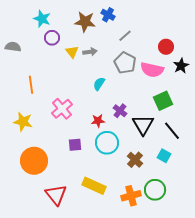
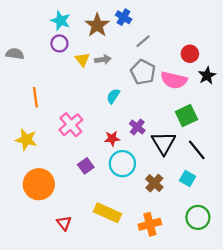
cyan star: (42, 19) -> (61, 21), moved
brown star: (85, 22) -> (97, 25), turned 30
purple square: (75, 145) -> (86, 166), turned -32
green circle: (155, 190) -> (198, 217), moved
red triangle: (56, 195) -> (64, 223), size x0.6

